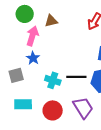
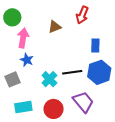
brown triangle: (51, 21) -> (55, 27), moved
cyan cross: (53, 80) -> (49, 79), turned 35

